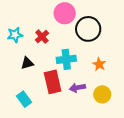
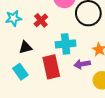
purple arrow: (77, 88) -> (82, 64), moved
cyan rectangle: (24, 99) -> (20, 72), moved

